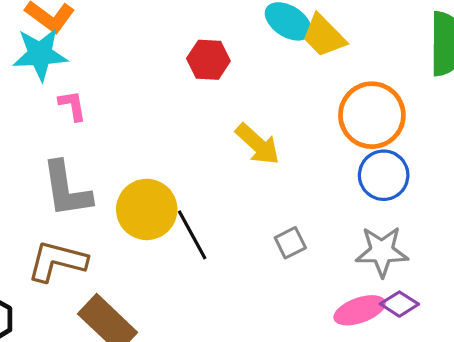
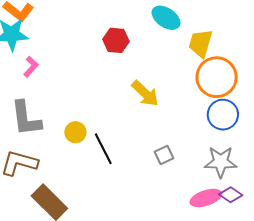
yellow trapezoid: (324, 36) -> (201, 43), moved, turned 60
pink L-shape: (72, 106) -> (31, 67), turned 50
yellow circle: (147, 209) -> (75, 132), size x0.6

